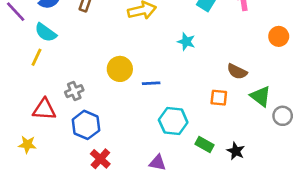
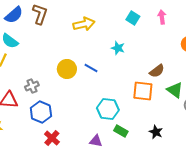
brown semicircle: (237, 72) -> (157, 71), turned -63
blue line: (151, 83) -> (91, 68), moved, turned 32
orange square: (219, 98) -> (143, 91), size x1.5
green rectangle: (204, 144) -> (121, 131), moved

